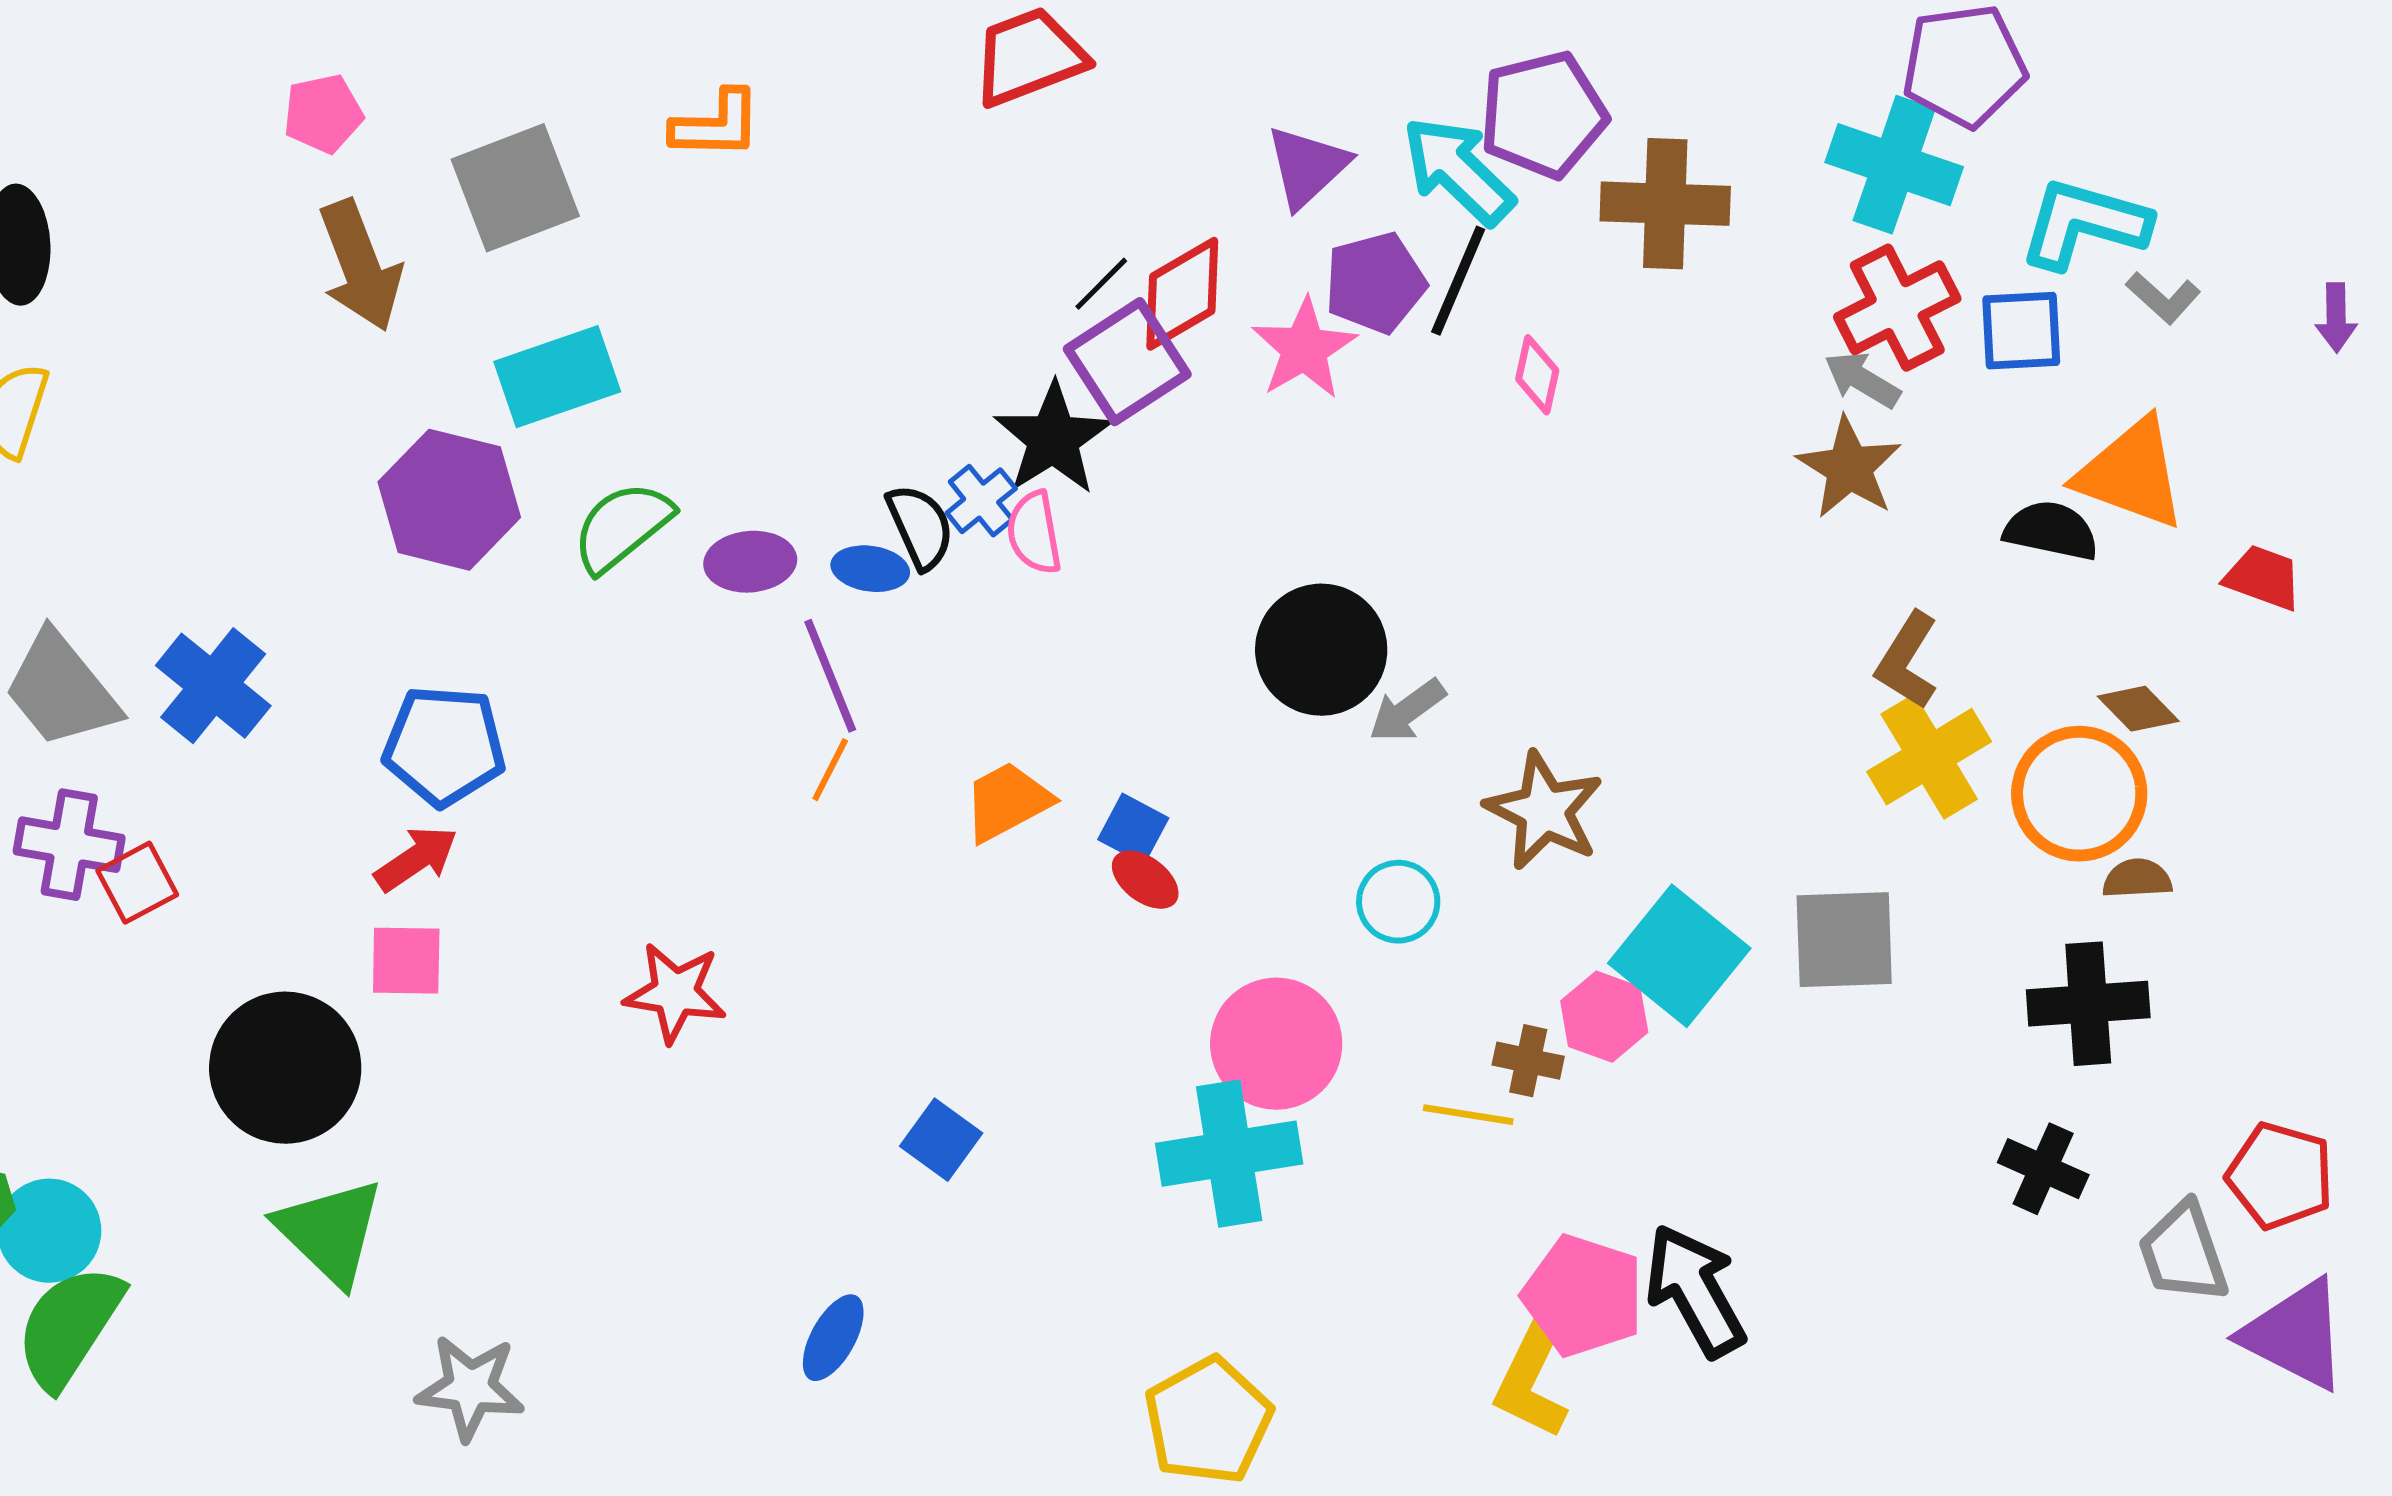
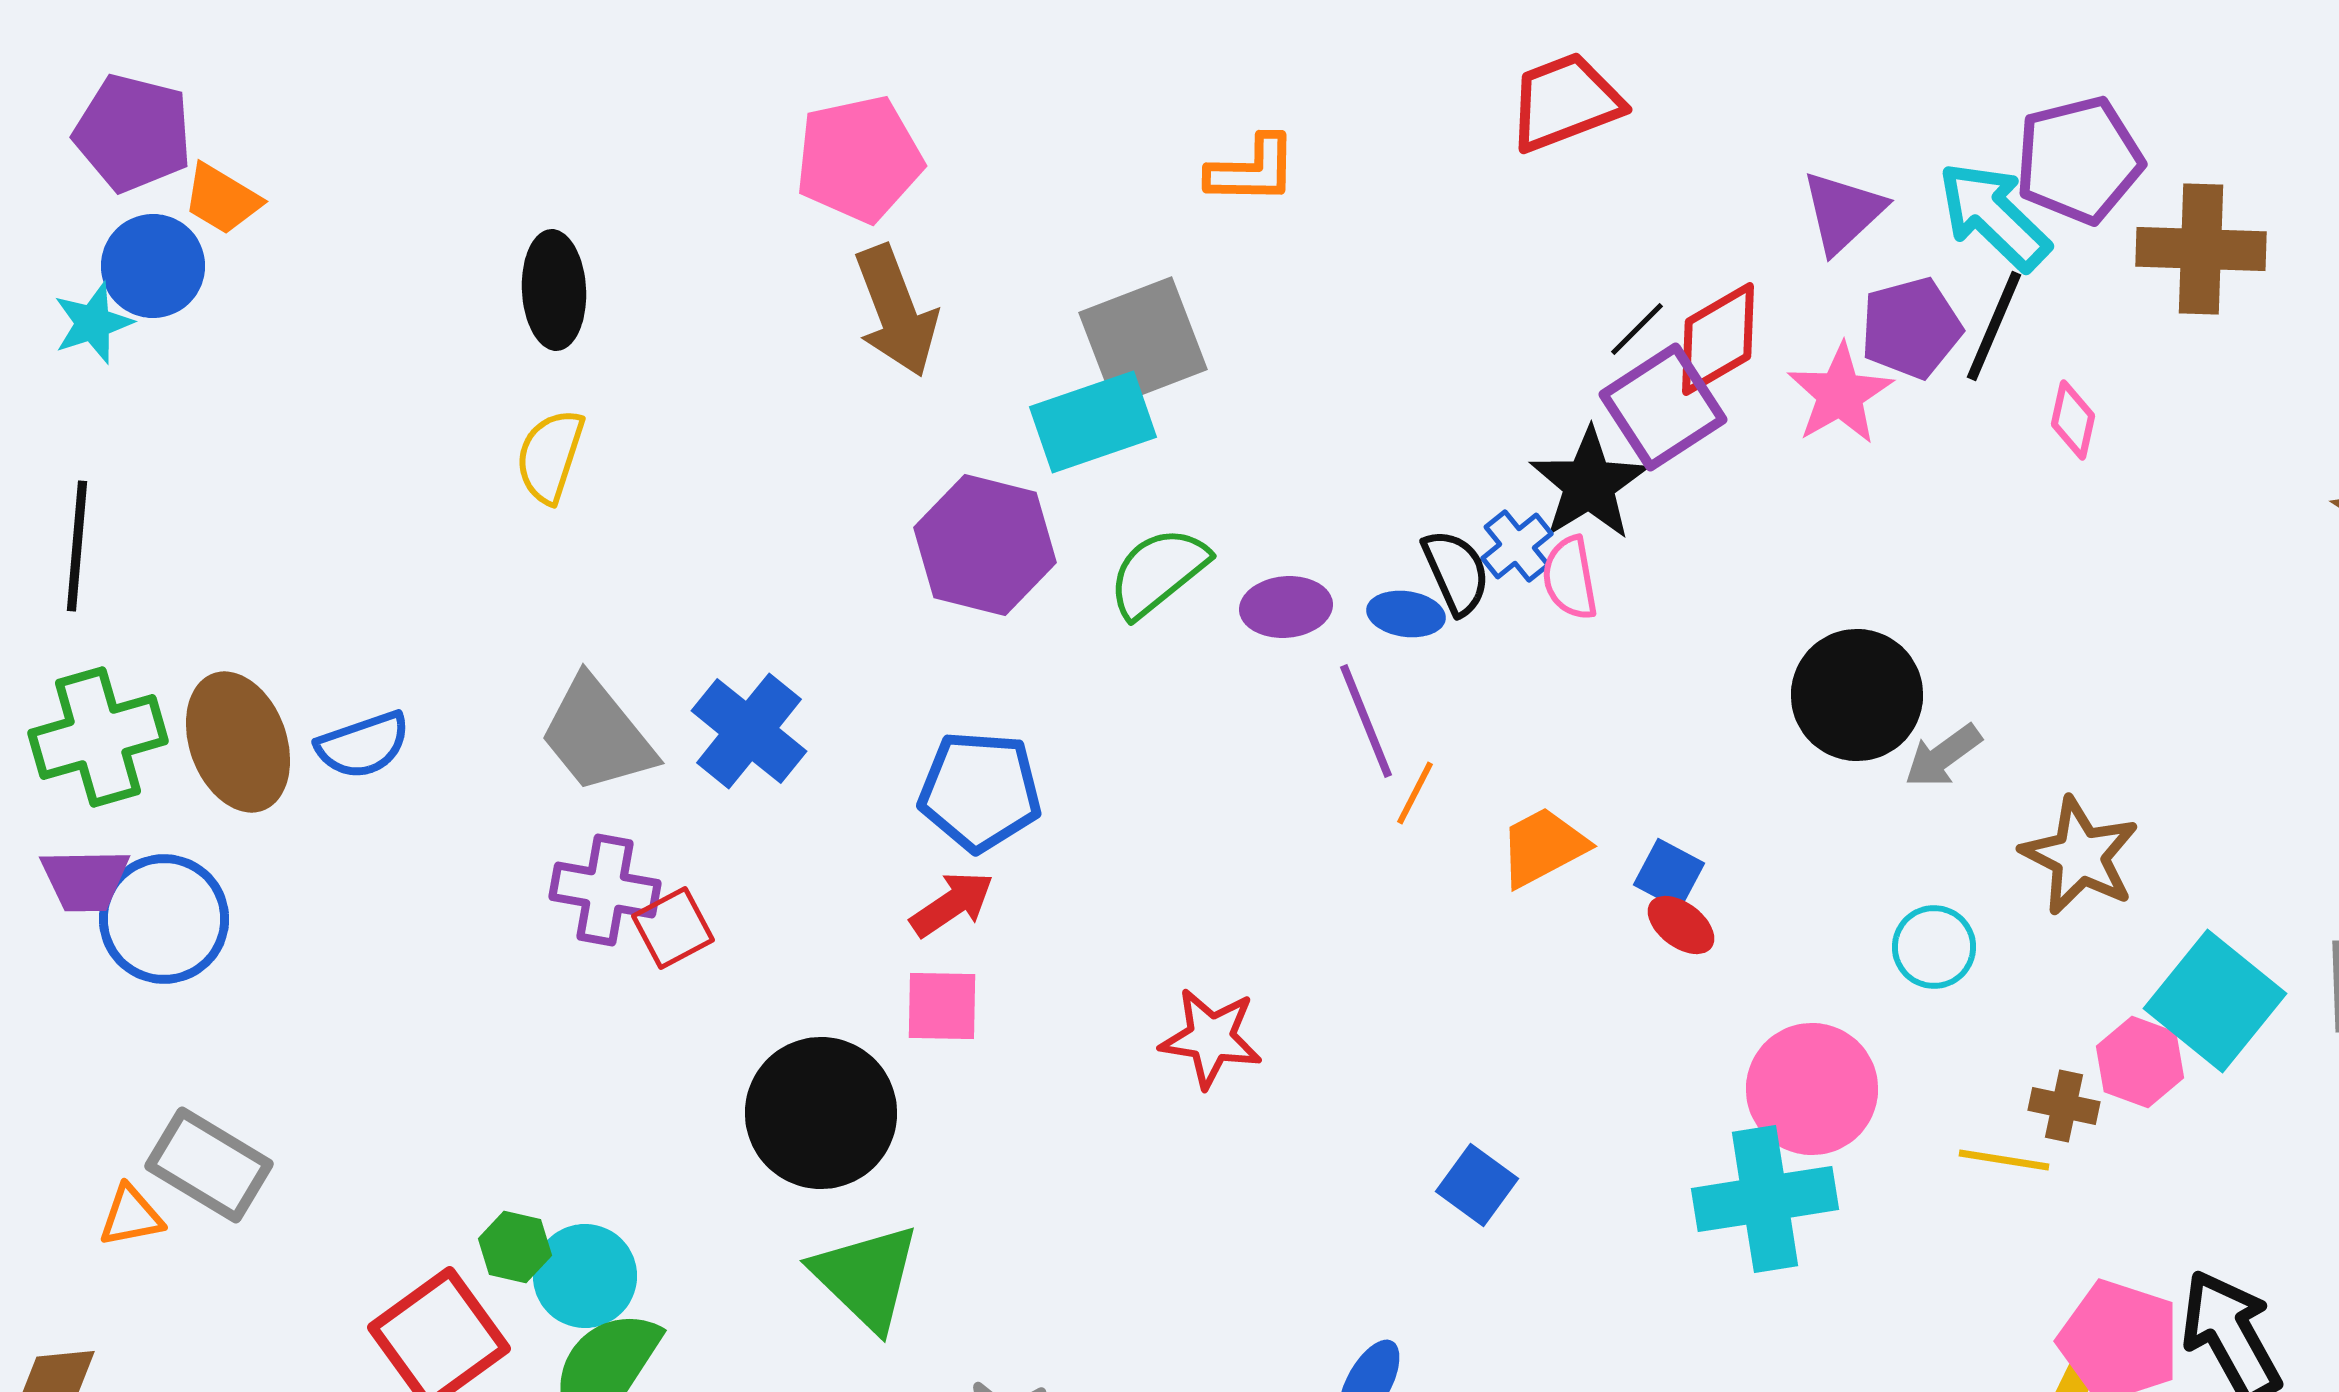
pink pentagon: (323, 114) -> (859, 159), size x1.6
gray square: (515, 188) -> (1143, 341), moved
orange line: (830, 770) -> (1415, 793), moved

